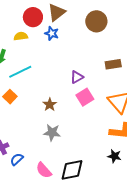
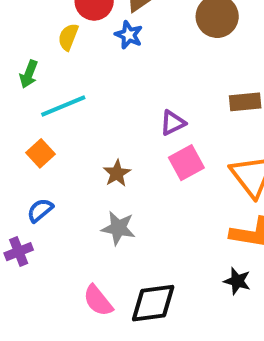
yellow semicircle: (21, 36) -> (68, 37), turned -64
blue semicircle: (17, 159) -> (40, 210), moved

